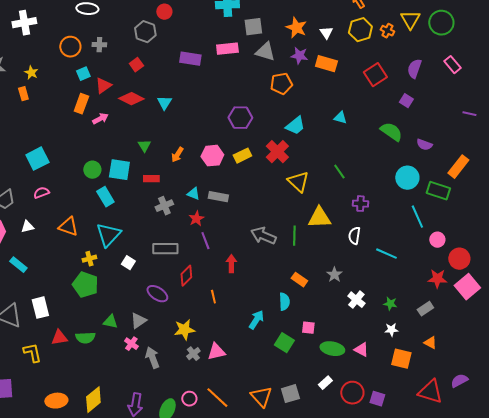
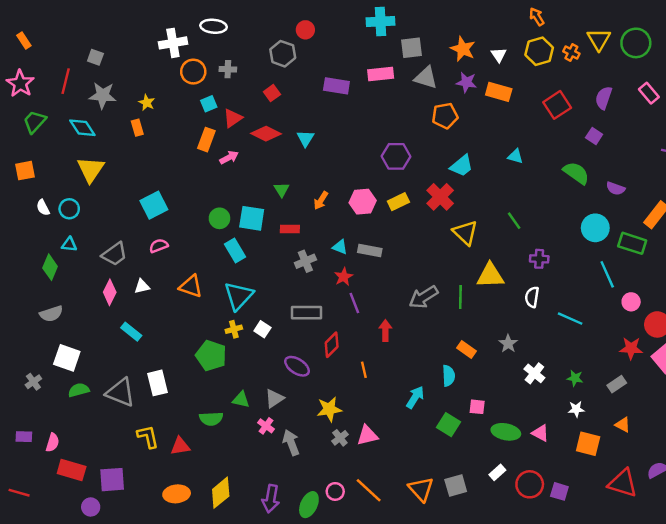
white cross: (24, 23) -> (173, 43), moved
gray arrow: (263, 236) -> (423, 297), turned -55
yellow cross: (89, 259) -> (234, 329), moved
red triangle: (59, 338) -> (180, 446), moved

